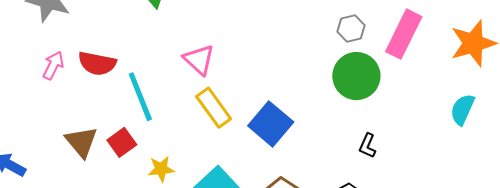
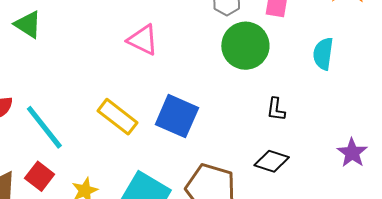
pink triangle: (199, 60) -> (143, 40), moved
cyan semicircle: (462, 109) -> (323, 54), moved

